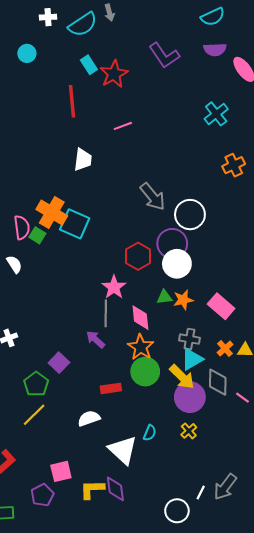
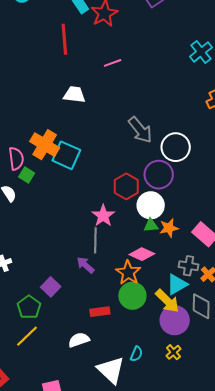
white trapezoid: (83, 160) -> (74, 95), turned -90
green square: (37, 235) -> (27, 175), moved
white circle: (177, 264) -> (151, 205), moved
pink diamond: (140, 318) -> (142, 254), moved, turned -60
gray cross: (189, 339) -> (189, 266), moved

